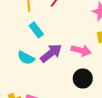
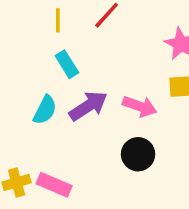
cyan semicircle: (26, 58) -> (45, 110), turned -96

